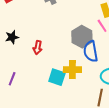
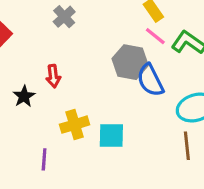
red arrow: (38, 48) -> (53, 76), moved
yellow cross: (72, 70) -> (75, 125), moved

